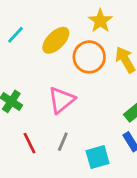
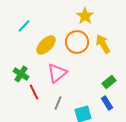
yellow ellipse: (56, 40) -> (46, 45), moved
red line: (29, 143) -> (34, 92), moved

